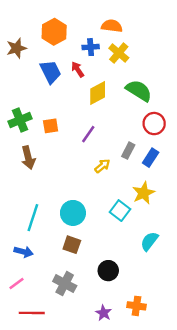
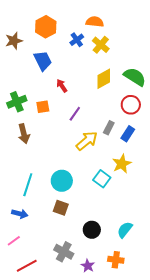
blue cross: (91, 47) -> (77, 40), turned -32
red arrow: (78, 69) -> (62, 86), moved
green semicircle: (139, 91) -> (135, 77), moved
yellow diamond: (98, 93) -> (104, 79), moved
yellow arrow: (102, 166) -> (87, 141), size x1.6
cyan semicircle: (149, 241) -> (125, 230), moved
gray cross: (65, 284) -> (64, 252), moved
red line: (32, 313) -> (27, 266), turned -30

